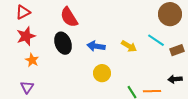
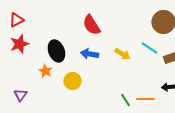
red semicircle: (69, 17) -> (91, 25), moved
orange star: (32, 60) -> (45, 71), moved
yellow circle: (102, 73) -> (72, 81), moved

